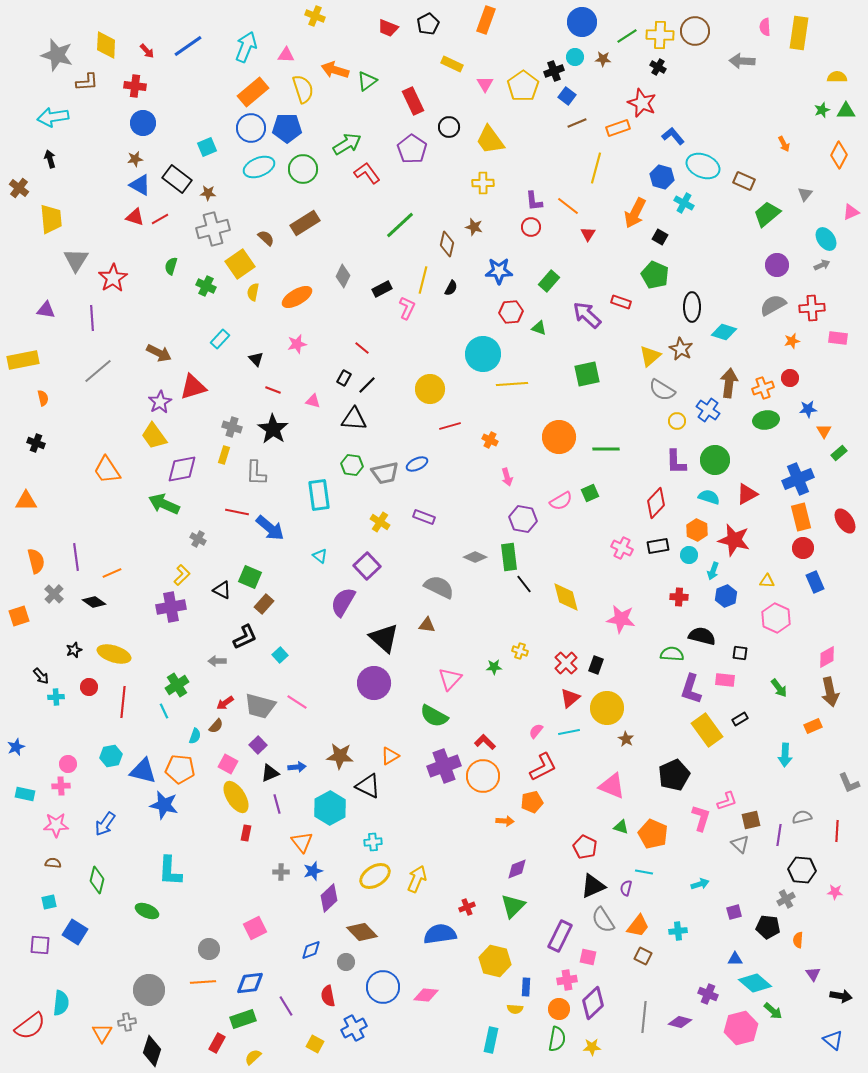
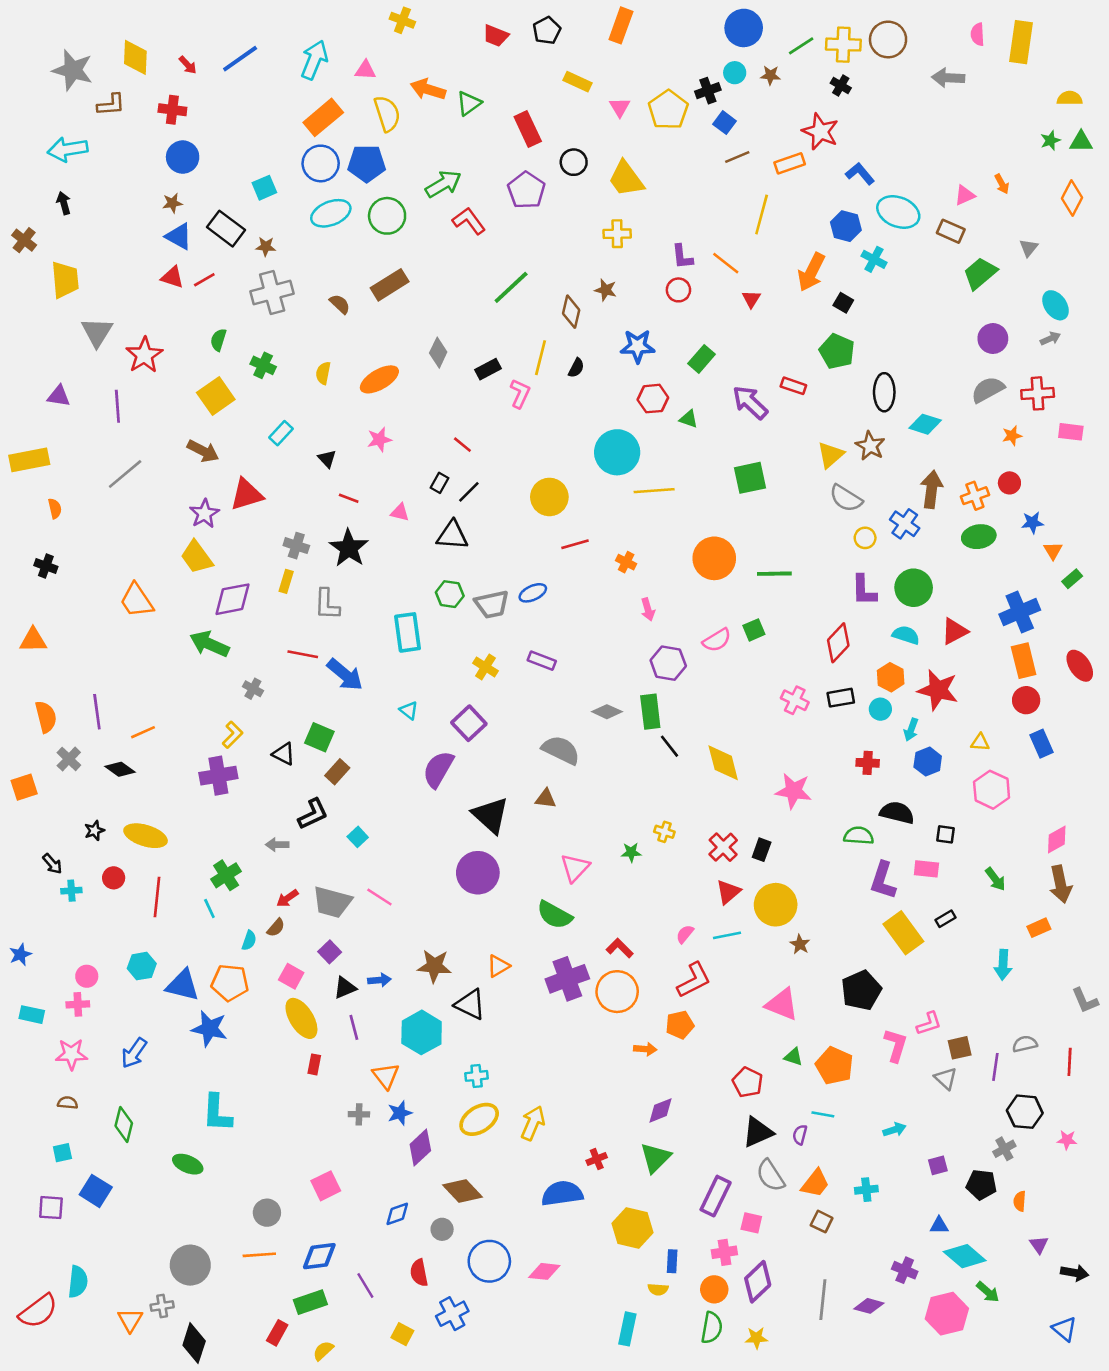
pink triangle: (851, 212) -> (965, 195), moved
yellow square: (240, 264) -> (216, 396), moved

